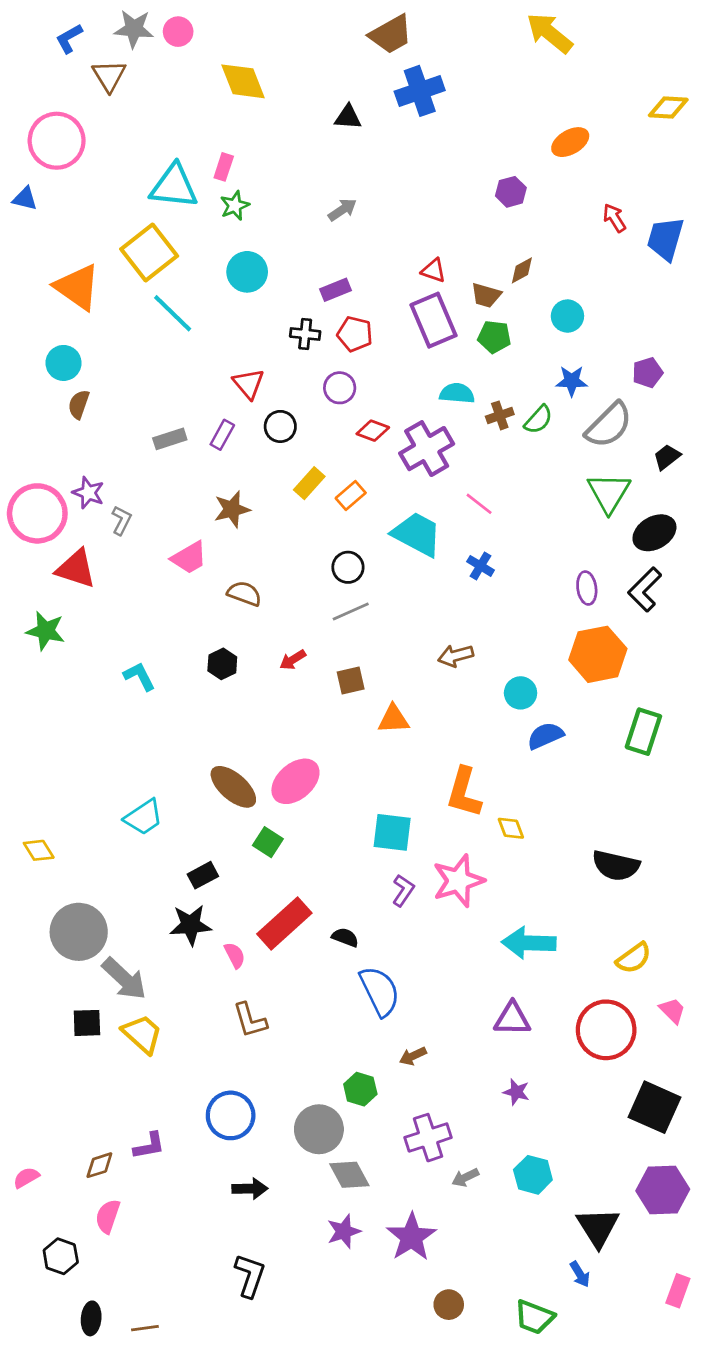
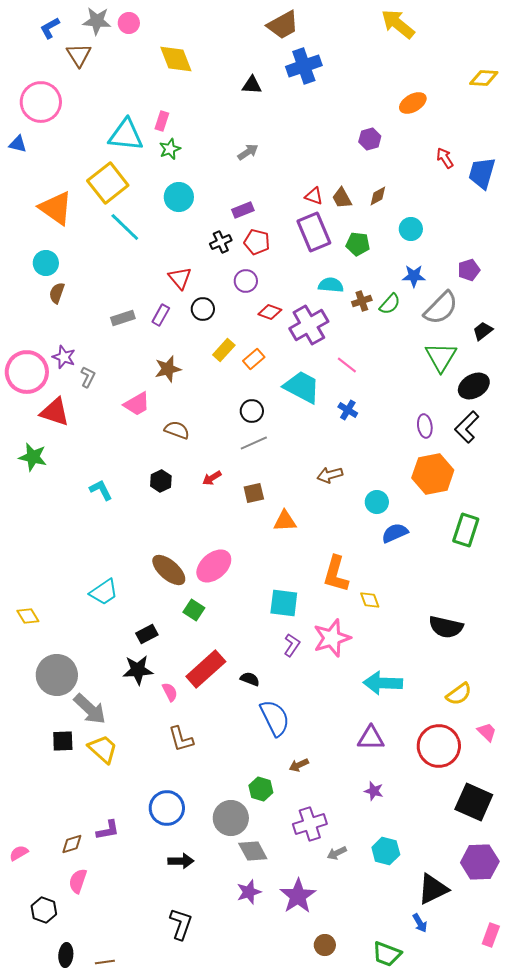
brown trapezoid: (486, 295) -> (342, 198), moved, turned 45
black cross: (305, 334) -> (221, 242), turned -30
black triangle: (598, 1227) -> (433, 889), turned 36

